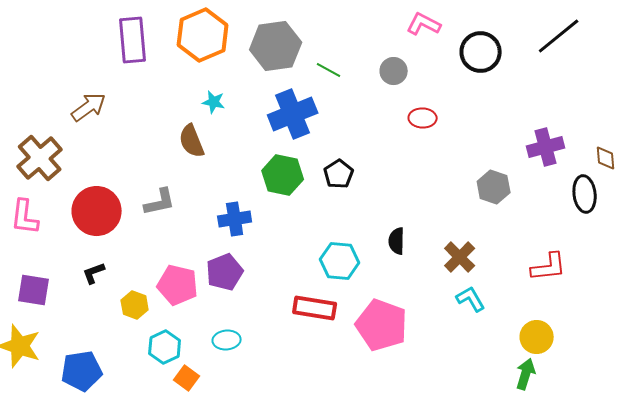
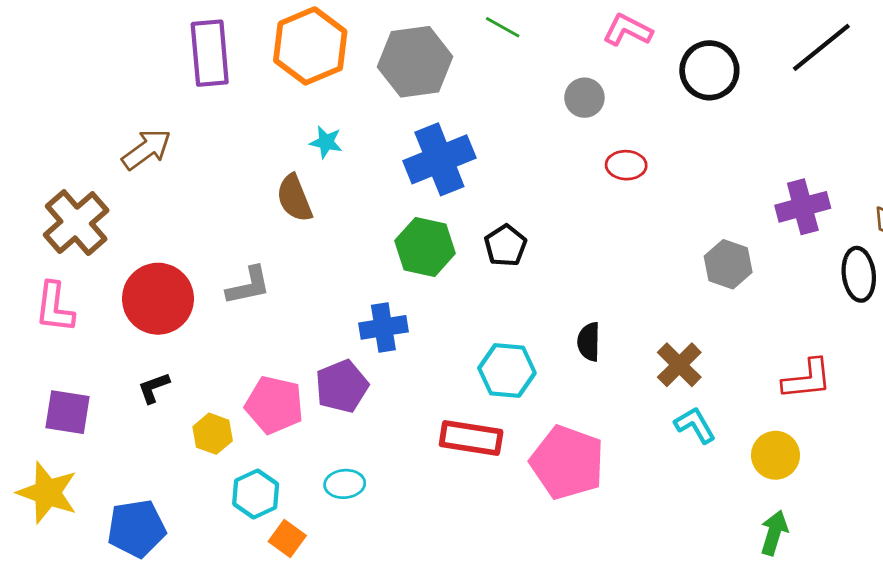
green line: (329, 70) -> (503, 27), moved
blue cross: (235, 219) -> (383, 327), moved
yellow circle: (537, 337) -> (775, 455), moved

